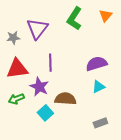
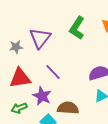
purple line: (50, 63) -> (53, 72), turned -42

